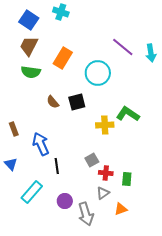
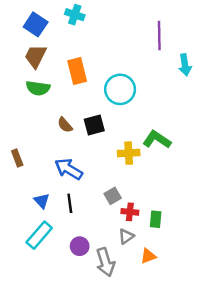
purple line: (123, 47) -> (159, 35), moved, turned 50
orange rectangle: (63, 58) -> (77, 71), turned -45
blue arrow: (41, 144) -> (69, 169), moved, turned -35
blue triangle: (11, 164) -> (42, 201), moved

